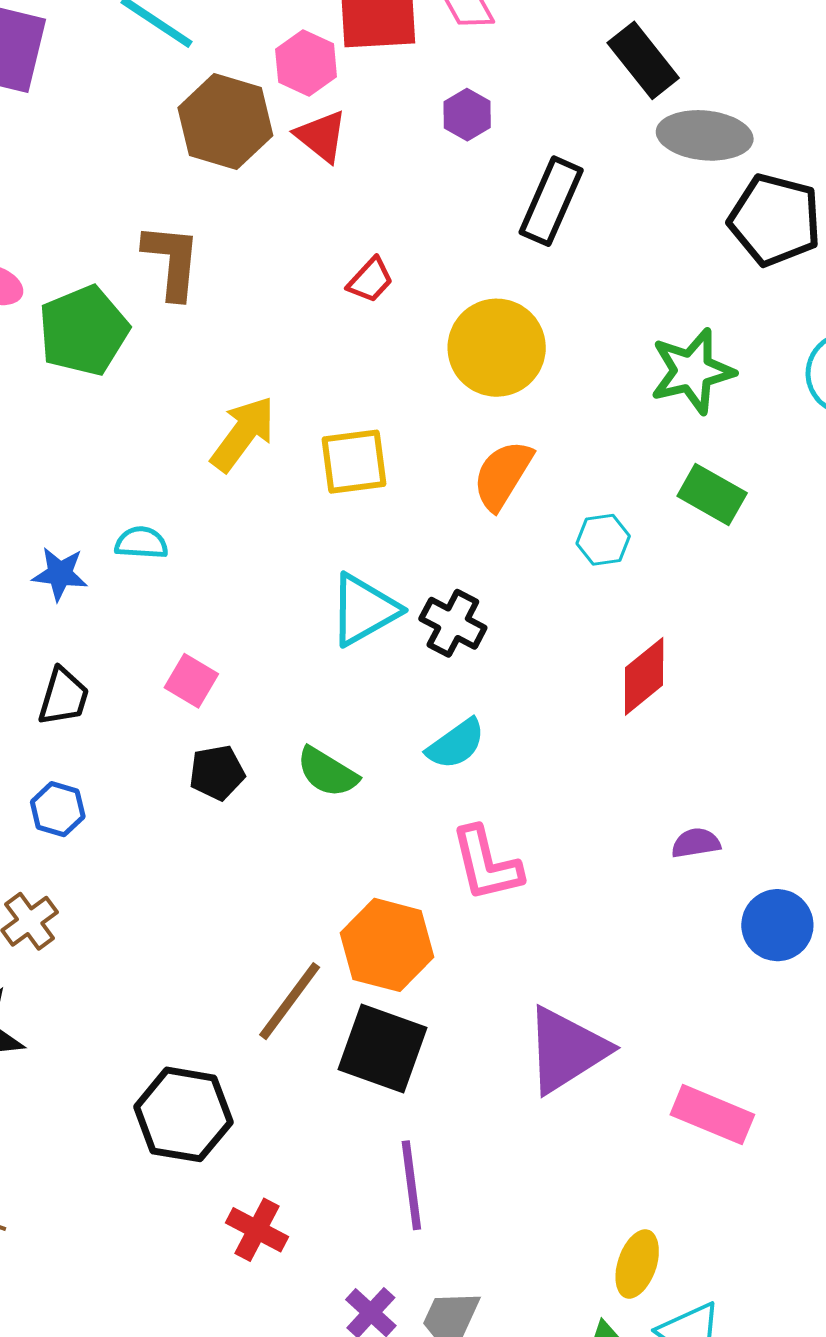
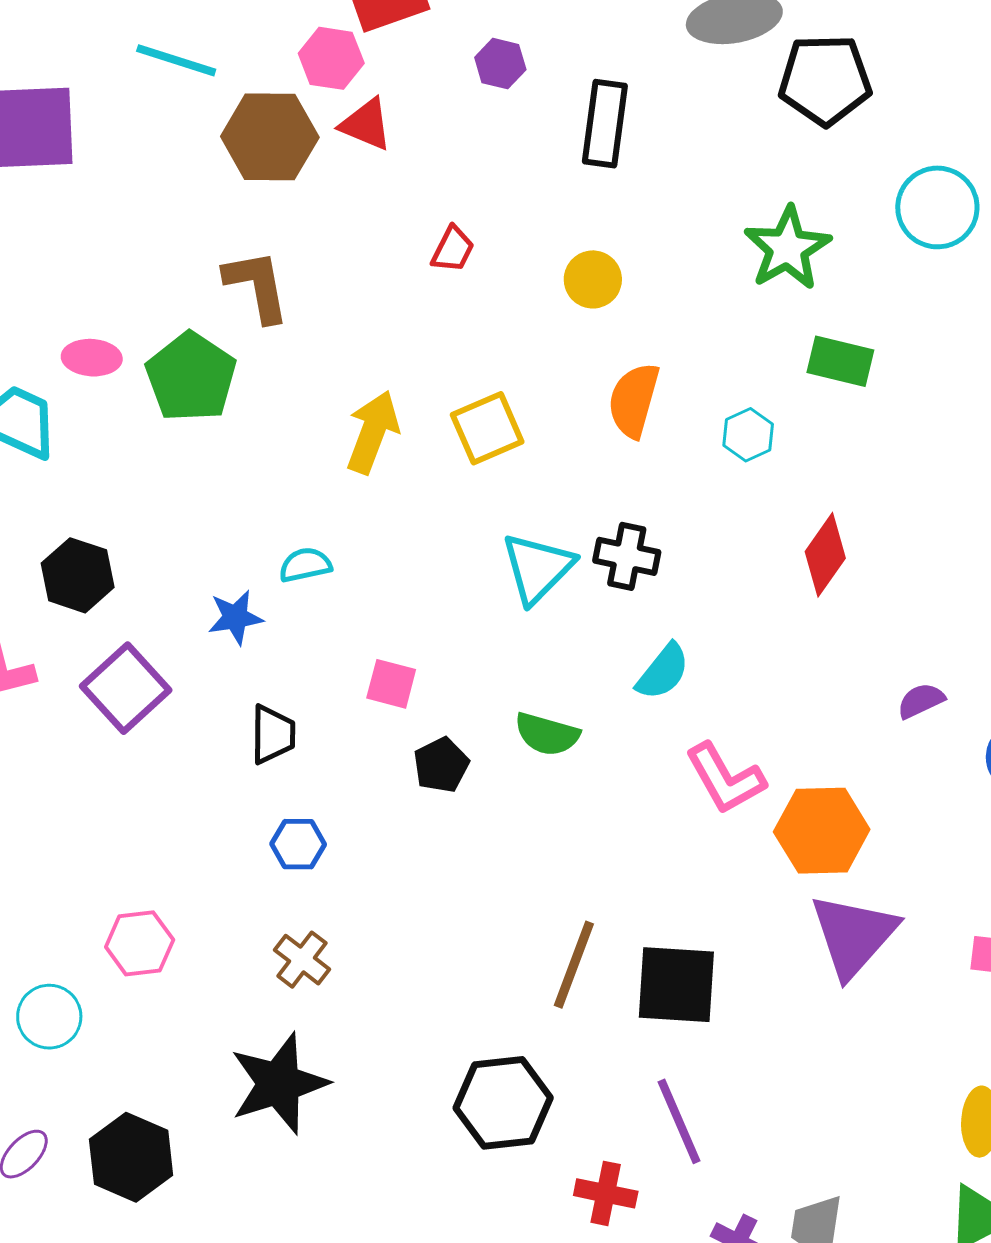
yellow circle: (497, 348) -> (593, 279), size x0.6
orange hexagon: (387, 945) -> (822, 831), moved
purple line: (411, 1185) -> (679, 1121), moved

